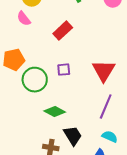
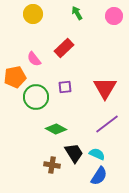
pink semicircle: (24, 19) -> (34, 59), moved
purple line: (106, 107) -> (107, 124), turned 30
cyan semicircle: (110, 137) -> (97, 154), moved

